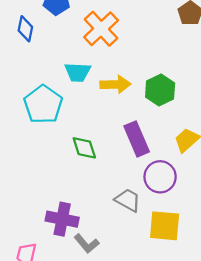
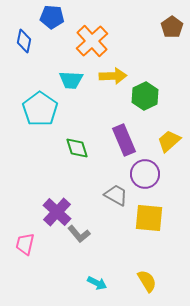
yellow arrow: (116, 84) -> (113, 76), moved
purple cross: (62, 219) -> (57, 212), turned 32

